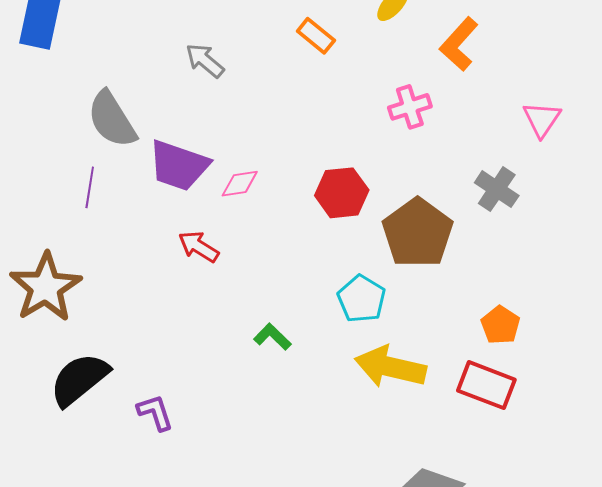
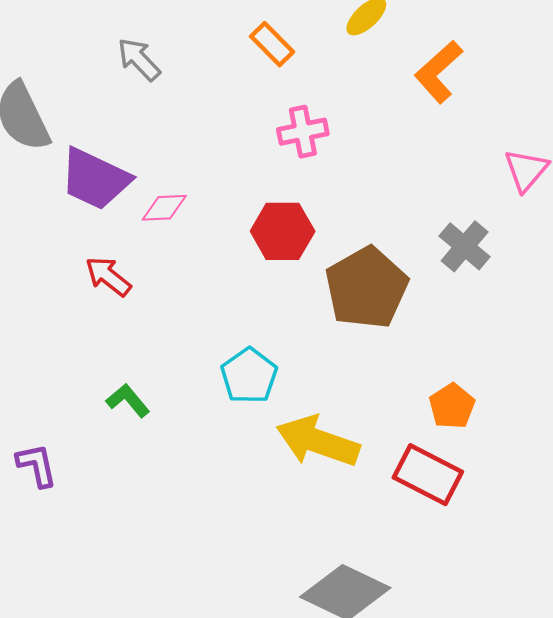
pink cross: (410, 107) -> (303, 132), moved
cyan pentagon: (361, 299) -> (249, 376), moved
green L-shape: (272, 337) -> (128, 401), moved

